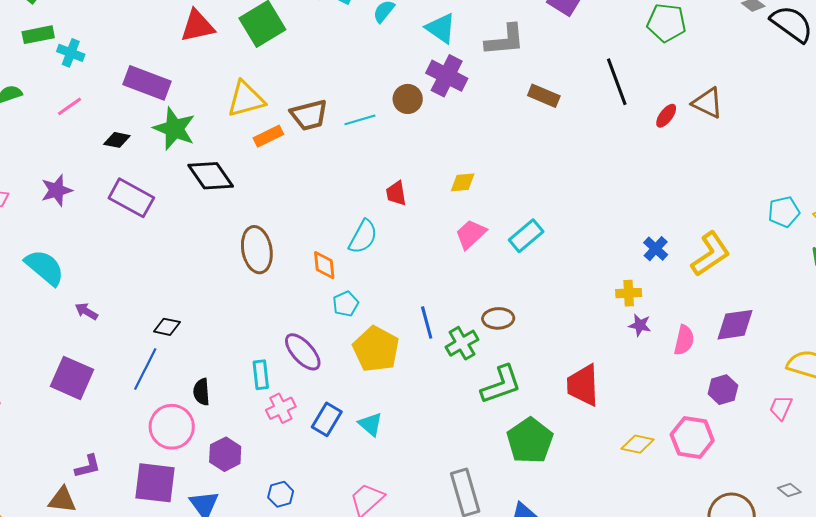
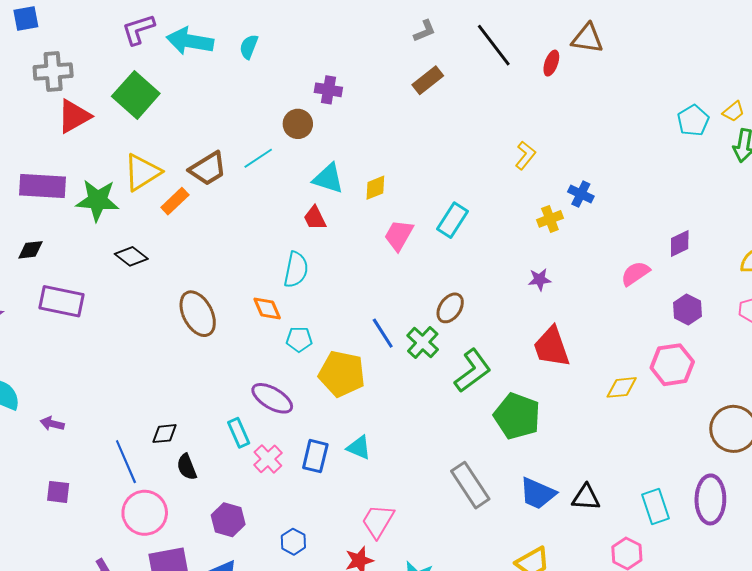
cyan triangle: (441, 28) -> (328, 178), moved
gray L-shape: (505, 40) -> (425, 31), moved, size x0.6
purple cross: (447, 76) -> (328, 90), size x0.7
brown rectangle: (544, 96) -> (428, 80), turned -44
green star: (174, 129) -> (97, 200), moved
black diamond: (211, 176) -> (131, 256), size x0.7
yellow L-shape: (710, 254) -> (525, 155), moved, size x0.6
yellow cross: (629, 293) -> (550, 219), moved
cyan pentagon: (346, 304) -> (299, 339), turned -30
brown ellipse: (498, 318) -> (450, 308), turned -36
purple star: (640, 325) -> (540, 279), moved
purple diamond: (735, 325) -> (680, 244), size x0.7
black diamond: (167, 327) -> (164, 434), moved
pink semicircle: (684, 340) -> (635, 273), turned -120
blue line: (145, 369) -> (126, 462), turned -33
purple square: (72, 378) -> (58, 492), size x0.6
pink circle: (172, 427) -> (145, 513), moved

